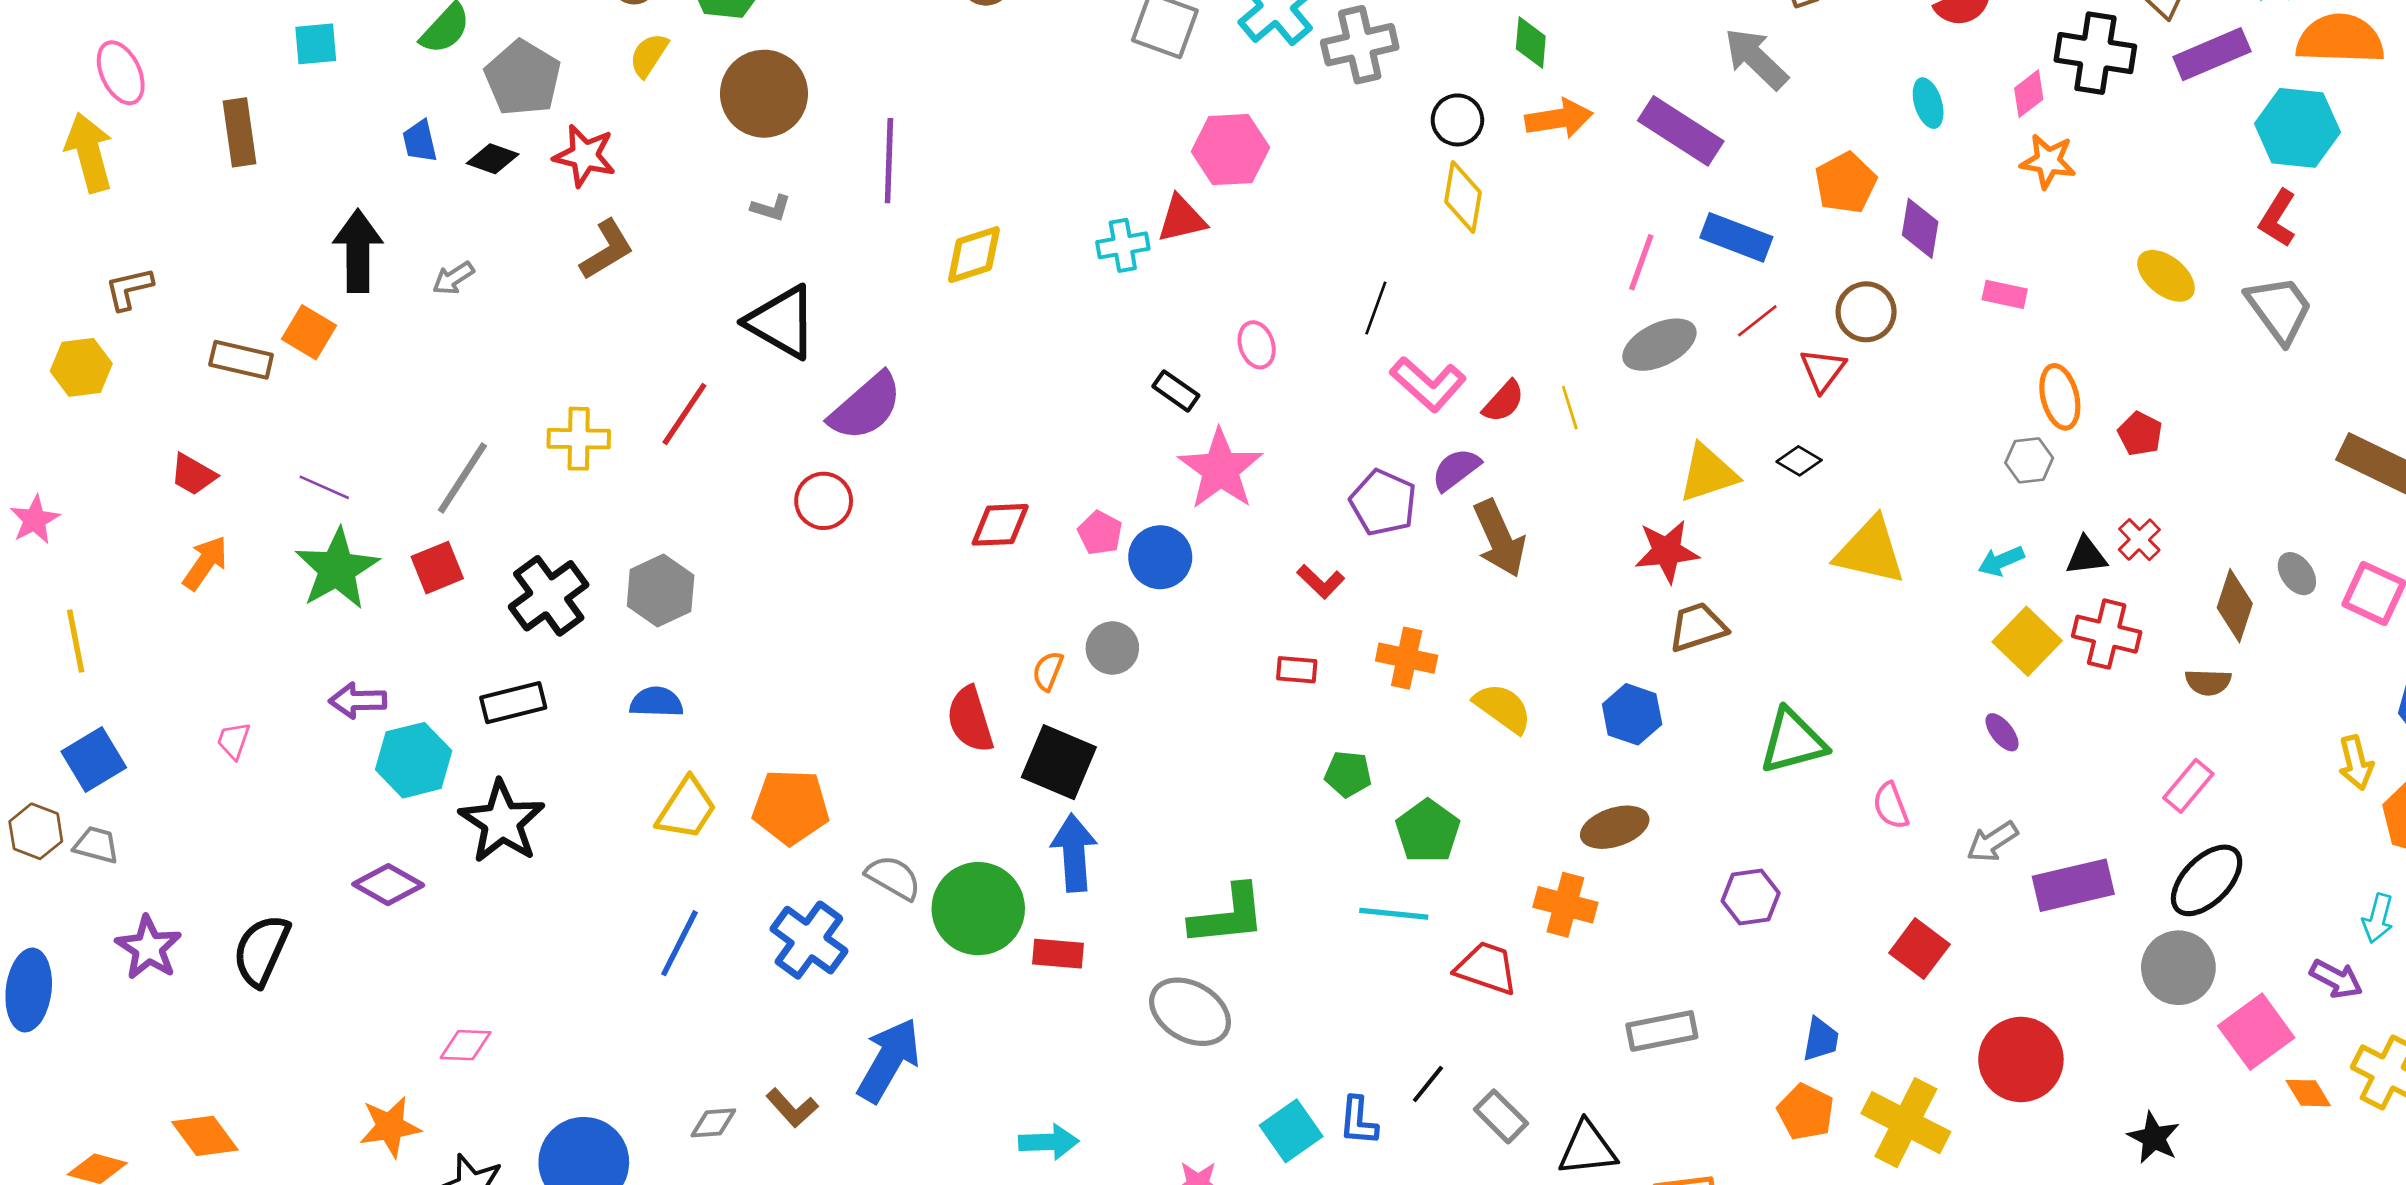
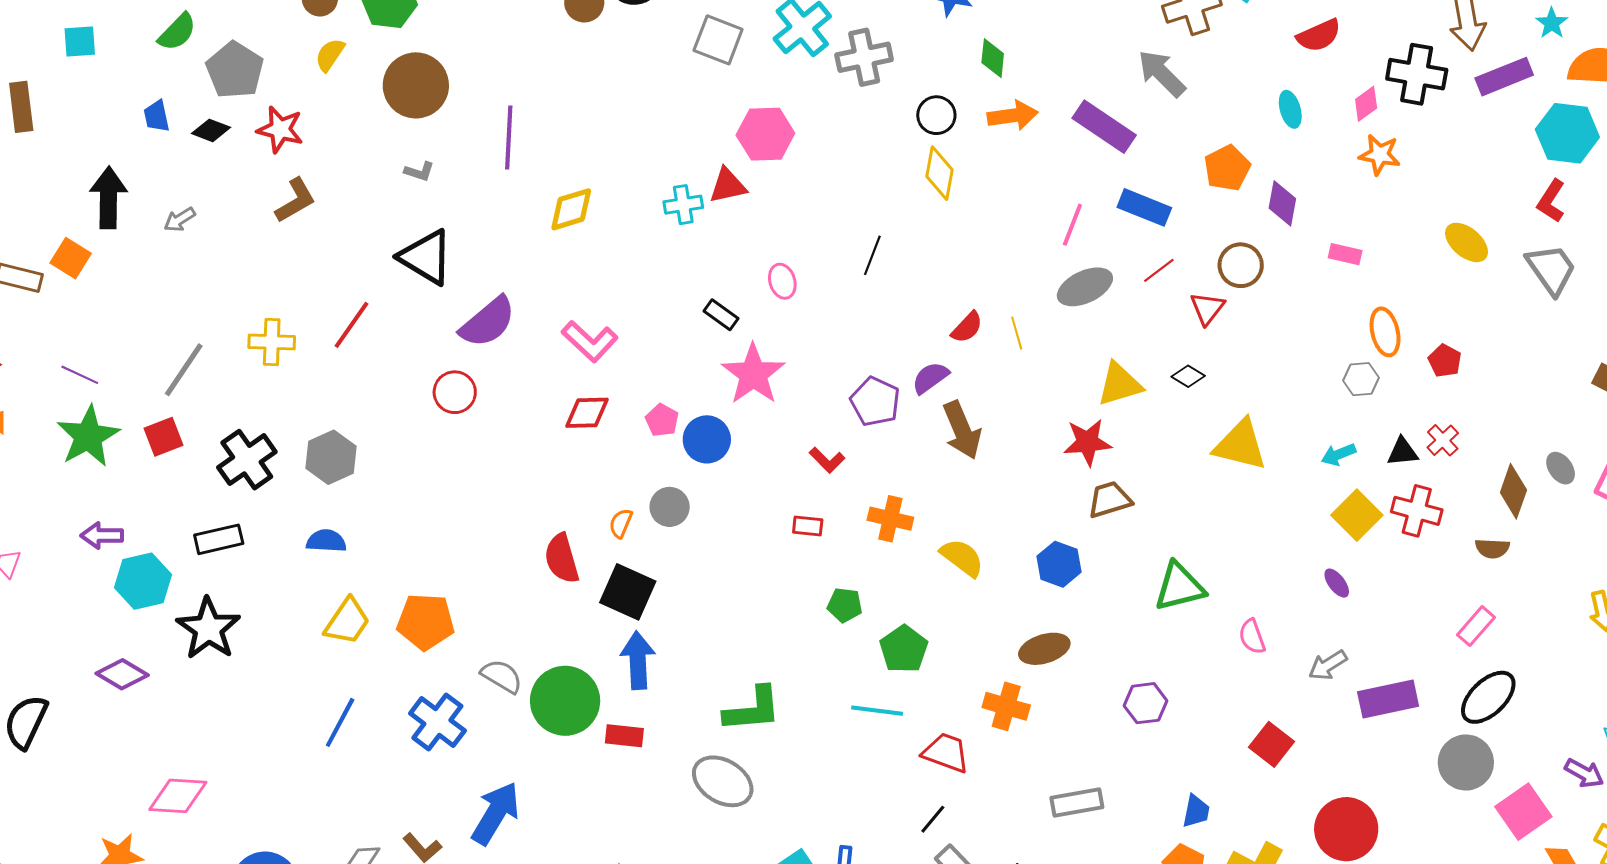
pink L-shape: (1428, 384) -> (590, 341), moved
pink diamond: (466, 1045) -> (178, 796), size x1.5
black line: (1428, 1084) -> (933, 819), moved

